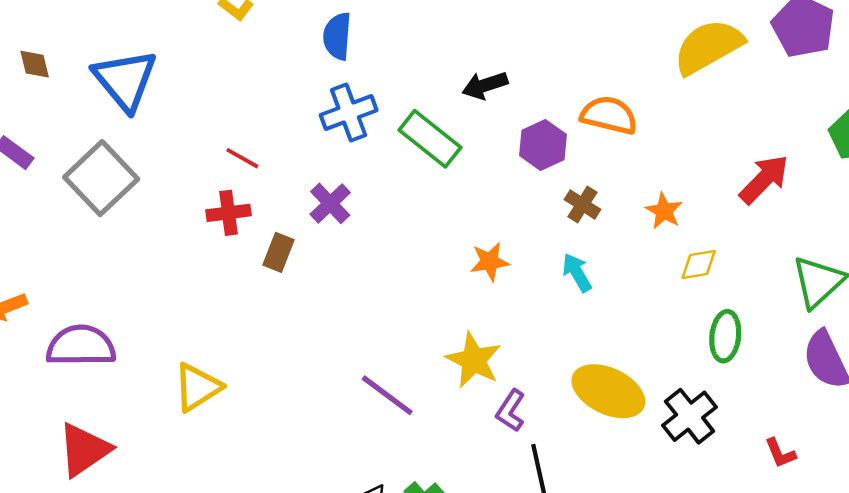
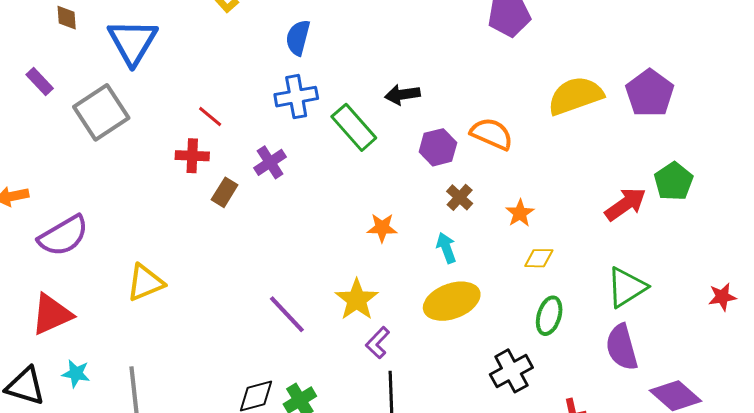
red arrow: (764, 179) -> (625, 204), moved
purple semicircle: (81, 346) -> (63, 236), turned 140
yellow ellipse: (608, 391) -> (452, 301), moved, turned -56

